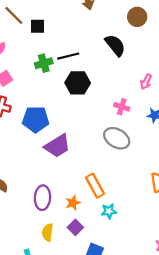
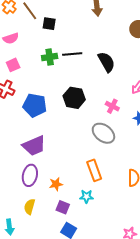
black semicircle: (115, 45) -> (106, 62), moved
black hexagon: (78, 83) -> (74, 98), moved
purple trapezoid: (57, 146) -> (34, 146), moved
orange rectangle: (95, 186) -> (94, 170), moved
purple square: (75, 227) -> (63, 207), moved, turned -32

